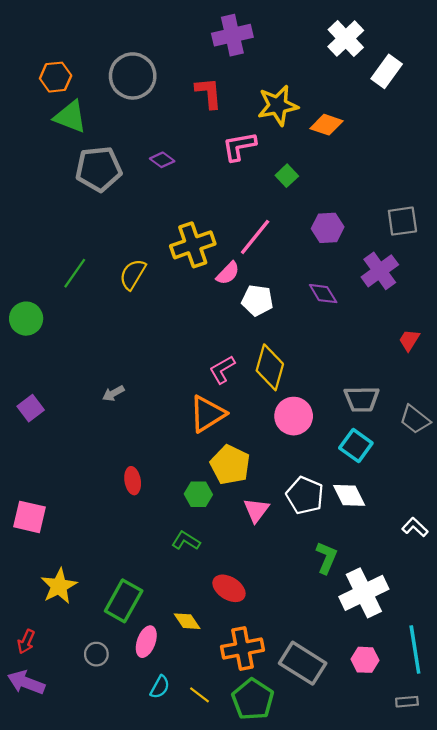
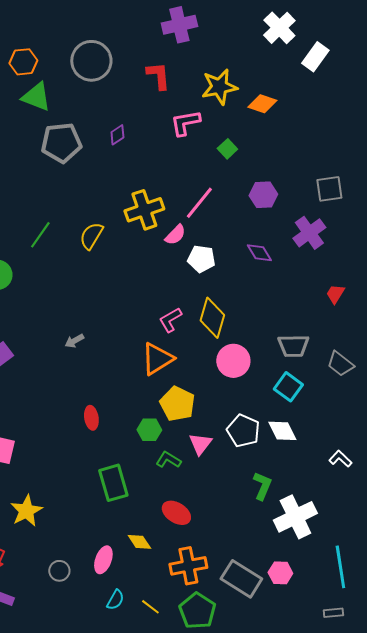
purple diamond: (162, 160) -> (117, 135), turned -70
green L-shape: (186, 541) -> (168, 460), moved
green rectangle: (124, 601) -> (113, 483), moved, turned -45
pink hexagon: (365, 660) -> (280, 573), moved

